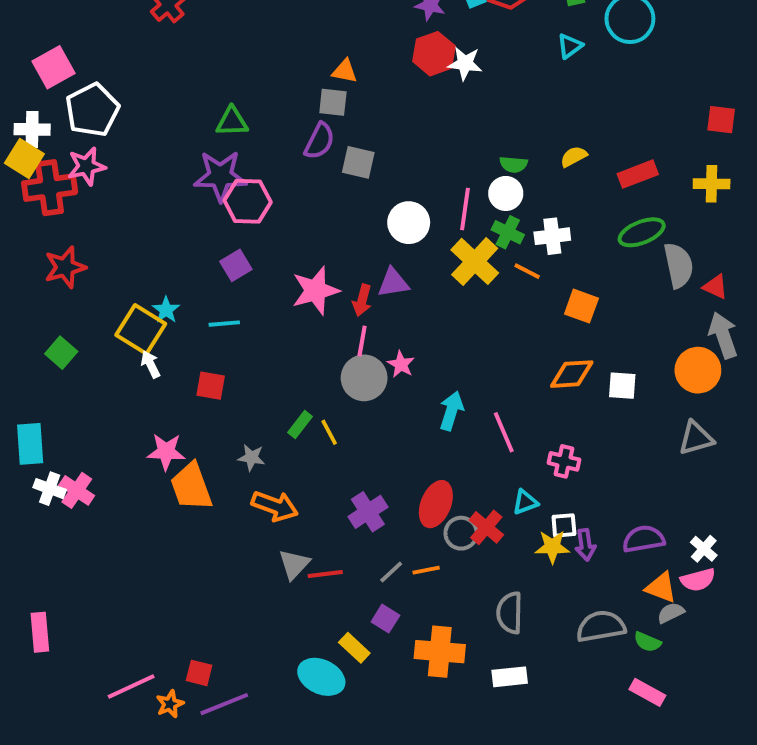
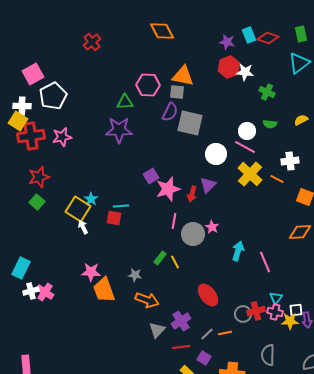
cyan triangle: (570, 46) -> (299, 63), size x1.6
orange triangle: (345, 71) -> (183, 76), size x1.6
gray square: (358, 162) -> (190, 123), size x1.5
pink star: (86, 166) -> (62, 137), moved
white circle: (506, 193) -> (247, 131), moved
pink hexagon: (248, 201) -> (148, 85), moved
pink line: (465, 209) -> (245, 147), turned -70
green cross: (508, 232) -> (267, 92), moved
purple square: (236, 265) -> (151, 176), moved
purple triangle: (393, 283) -> (208, 185), turned -36
pink line: (362, 341) -> (174, 221), moved
green square: (61, 353) -> (37, 202), moved
red square: (211, 386) -> (114, 218), moved
cyan rectangle: (30, 444) -> (21, 268), turned 30
pink cross: (564, 461) -> (275, 312), moved
white cross: (50, 489) -> (31, 291), turned -35
cyan triangle: (525, 502) -> (276, 298), turned -32
red ellipse: (436, 504) -> (208, 295), moved, turned -60
purple cross: (368, 512) -> (181, 321), moved
red cross: (486, 527) -> (256, 311), turned 36
red line: (325, 574) -> (181, 347), moved

